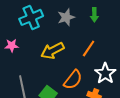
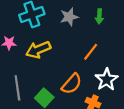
yellow arrow: (52, 51) -> (38, 50), moved

